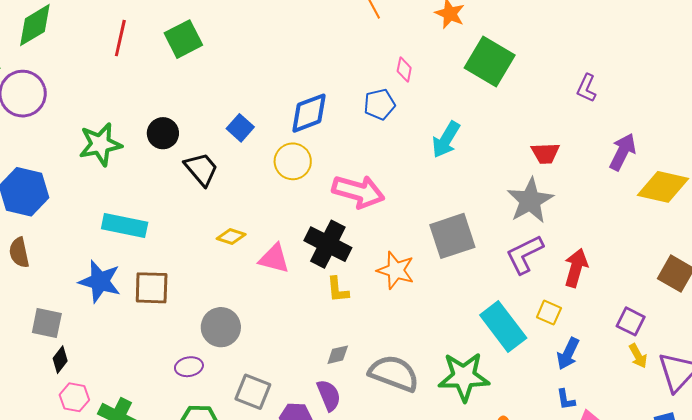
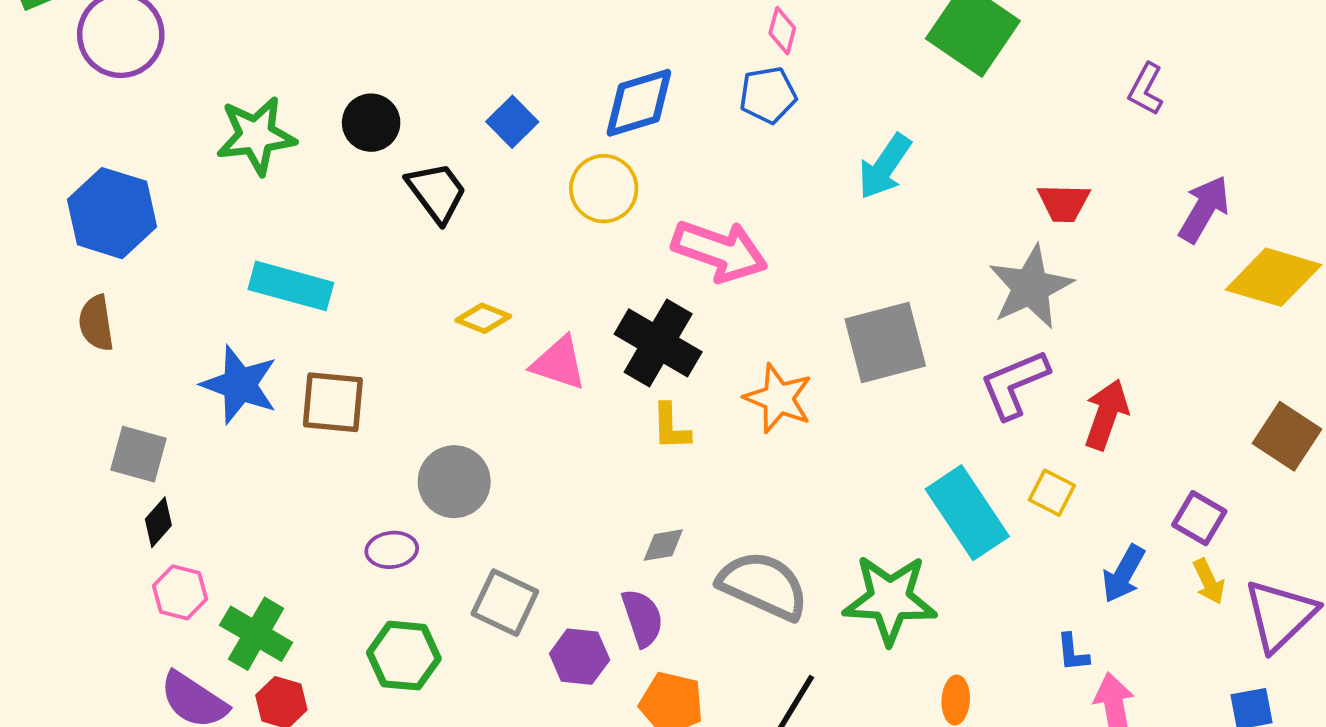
pink diamond: (404, 70) -> (782, 31), moved
blue arrow: (568, 354) -> (1123, 574), moved

